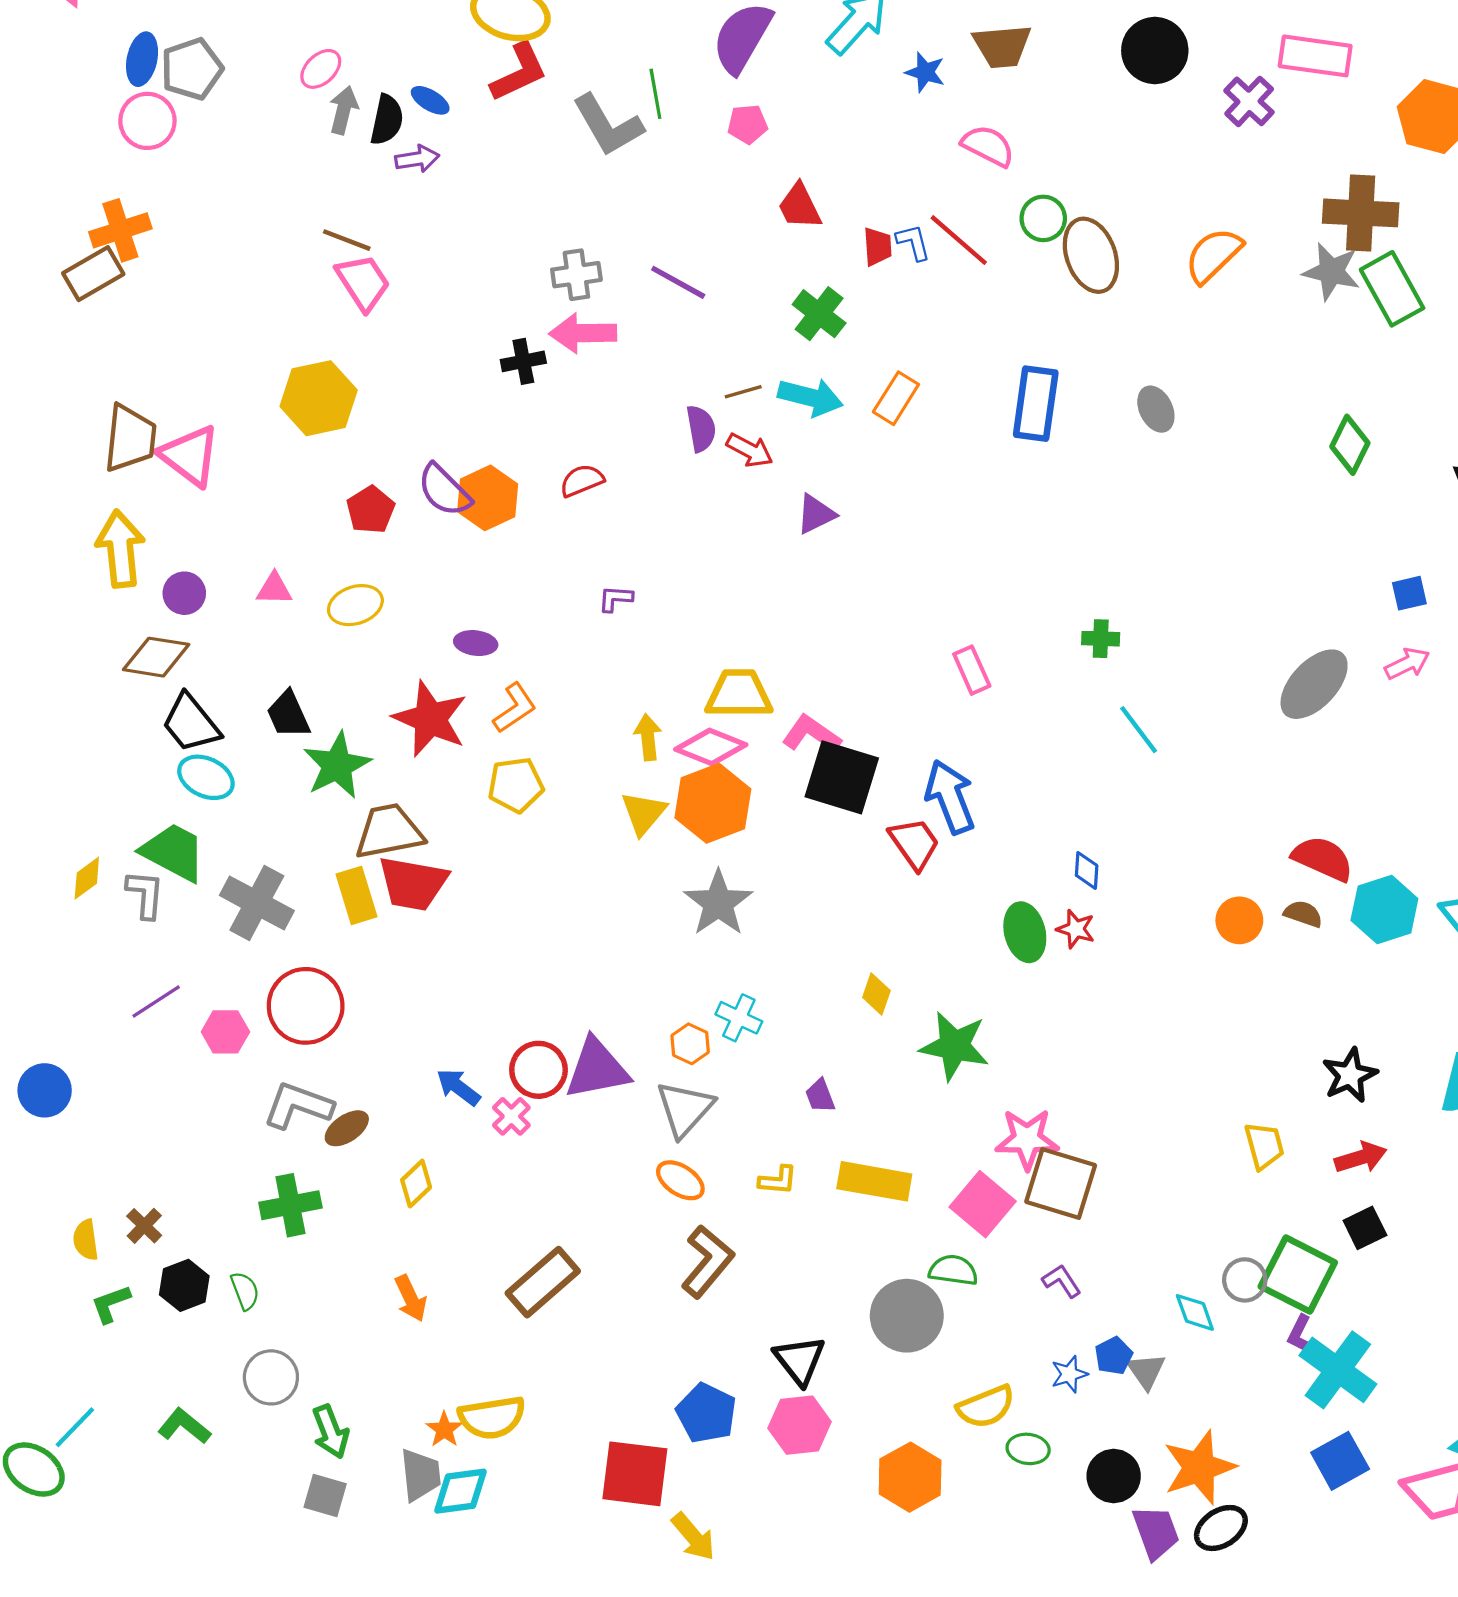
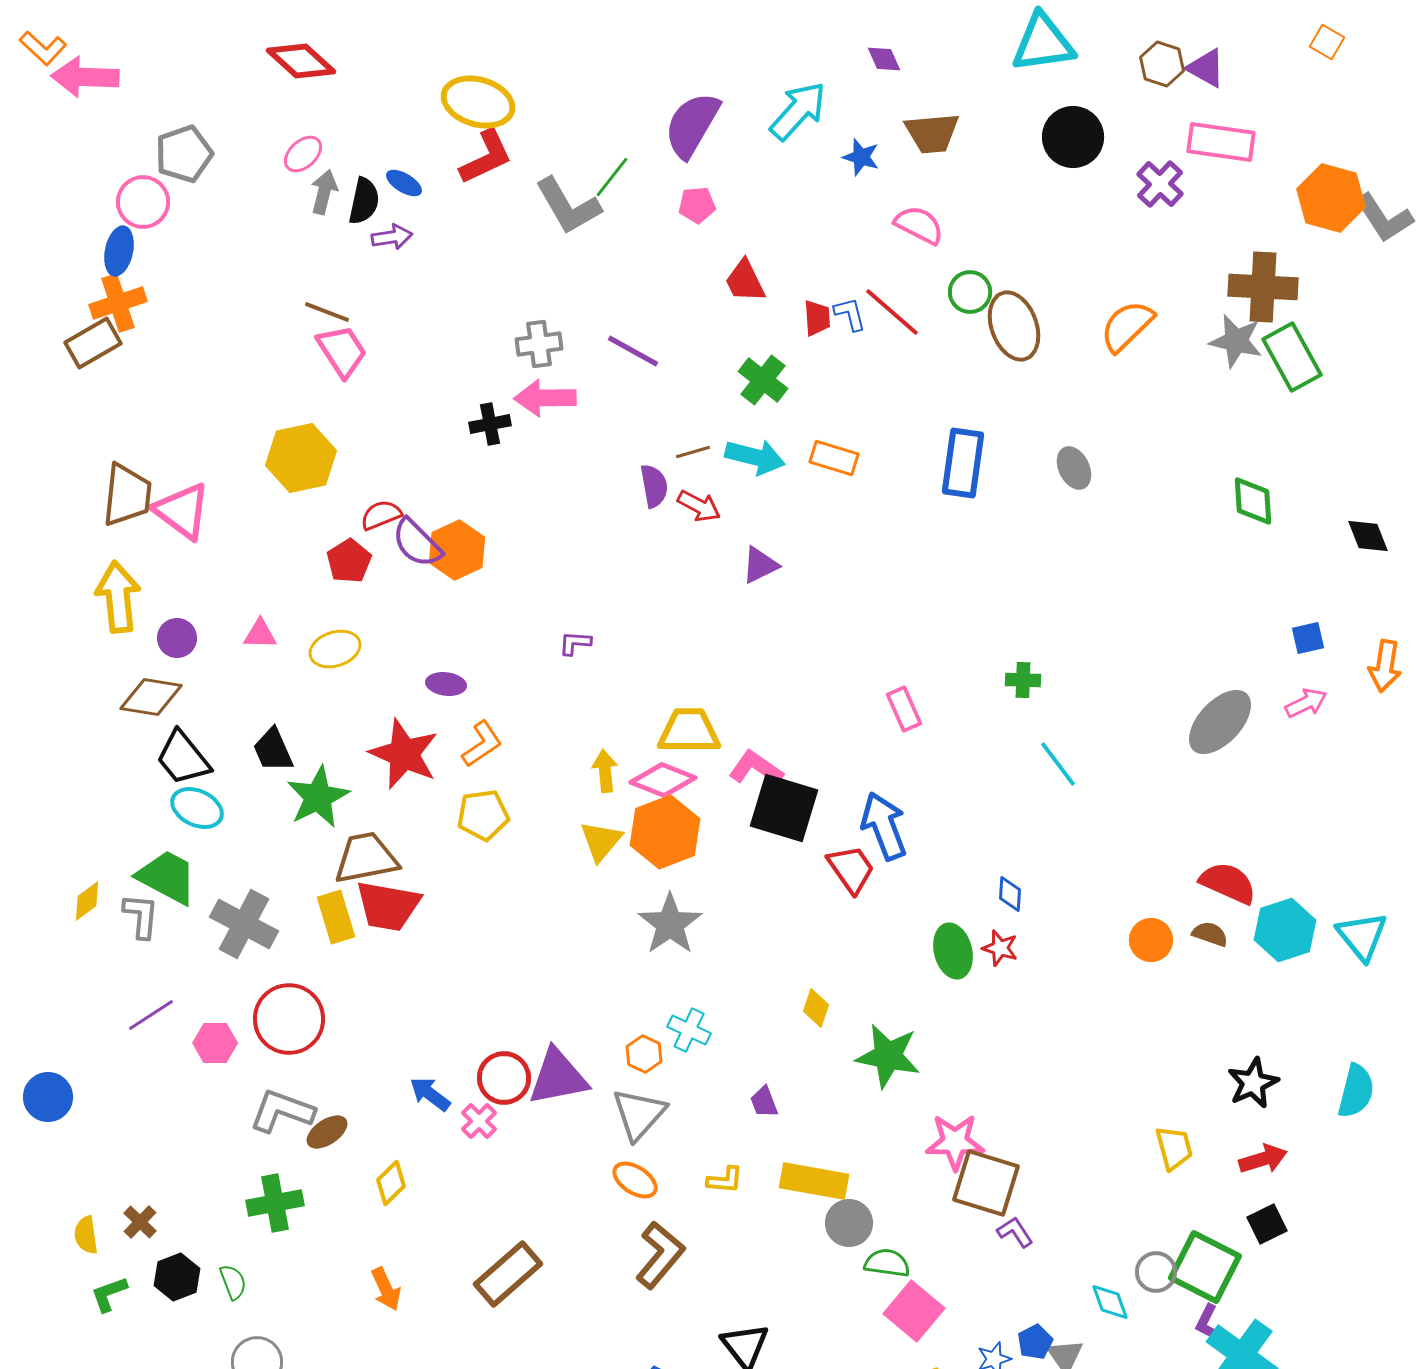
blue ellipse: (142, 59) -> (119, 251), moved
green line: (655, 94) -> (612, 177), turned 48
orange rectangle: (896, 398) -> (834, 458), turned 75
green diamond: (1350, 445) -> (1253, 501), turned -30
red semicircle: (582, 481) -> (381, 515), moved
pink square: (983, 1204) -> (914, 1311), moved
purple L-shape: (1062, 1281) -> (1015, 1232), moved
gray circle: (907, 1316) -> (849, 1223), moved, size x0.7

